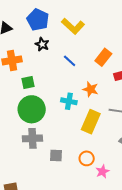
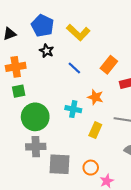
green square: (28, 83) -> (19, 91), moved
yellow rectangle: (91, 122) -> (95, 130), size x0.7
gray square: (56, 155) -> (59, 164), size x1.6

